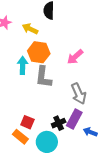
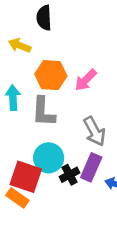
orange hexagon: (39, 52) -> (51, 75), moved
red square: (27, 122) -> (26, 177), size x1.6
cyan circle: (47, 142) -> (49, 158), moved

